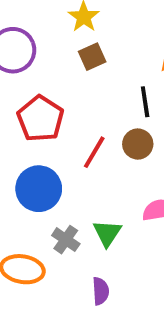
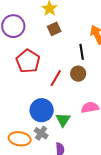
blue circle: (39, 189) -> (42, 110), moved
gray cross: (66, 240) -> (41, 133), moved

